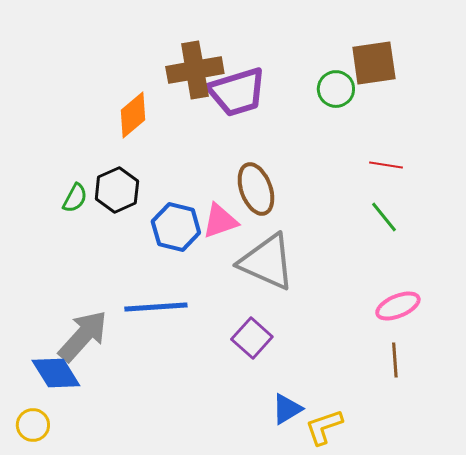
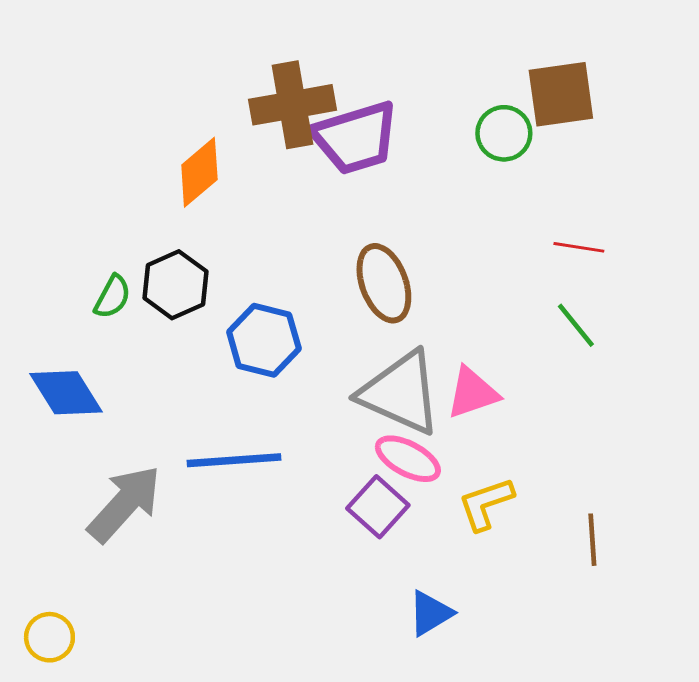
pink triangle: (220, 221) -> (472, 393), moved
pink ellipse: (398, 306) -> (408, 459), moved, turned 51
blue diamond: (56, 373) -> (66, 393), moved
yellow L-shape: (324, 427) -> (486, 504), moved

